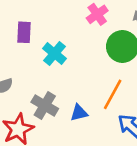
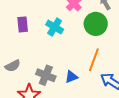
cyan cross: (54, 53) -> (55, 27), moved

